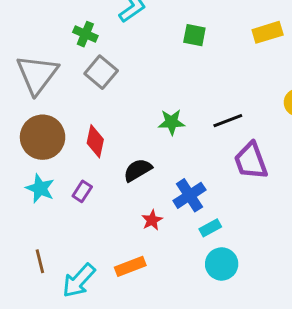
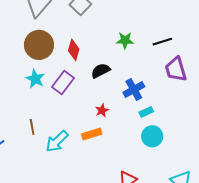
purple rectangle: (82, 191) -> (63, 82), size x1.6
red star: (152, 220) -> (102, 110), moved

